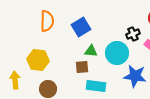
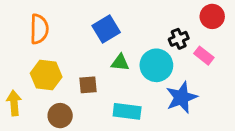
orange semicircle: (47, 21) -> (39, 29), moved
brown square: (82, 67) -> (88, 85), moved
blue star: (135, 76) -> (182, 97), turned -30

